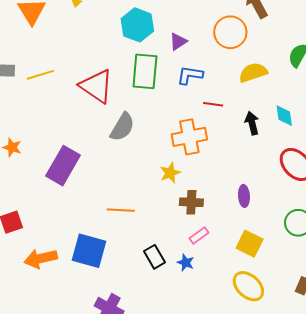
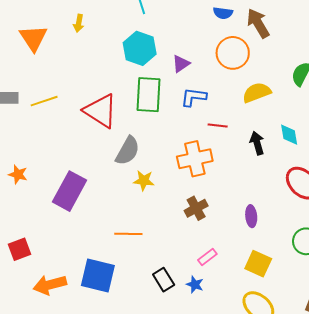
yellow star: (170, 173) -> (144, 181), moved, turned 30
brown cross: (191, 202) -> (196, 208), moved, turned -30

